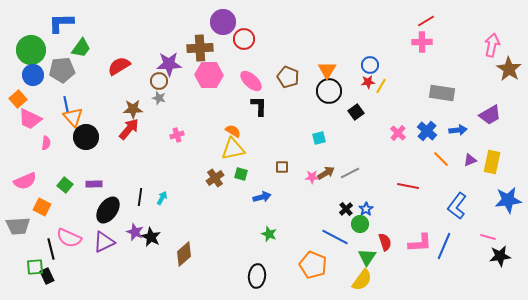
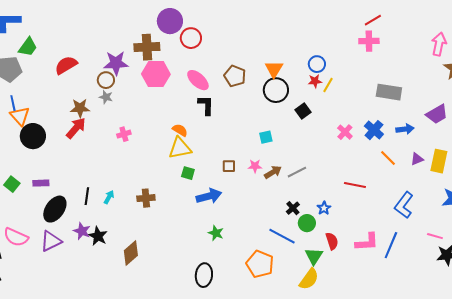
pink star: (312, 177) -> (255, 166), moved
brown cross: (215, 178) -> (146, 198), moved, turned 30
blue arrow: (262, 197) -> (209, 196), size x1.4
blue star: (366, 209) -> (324, 208), moved

